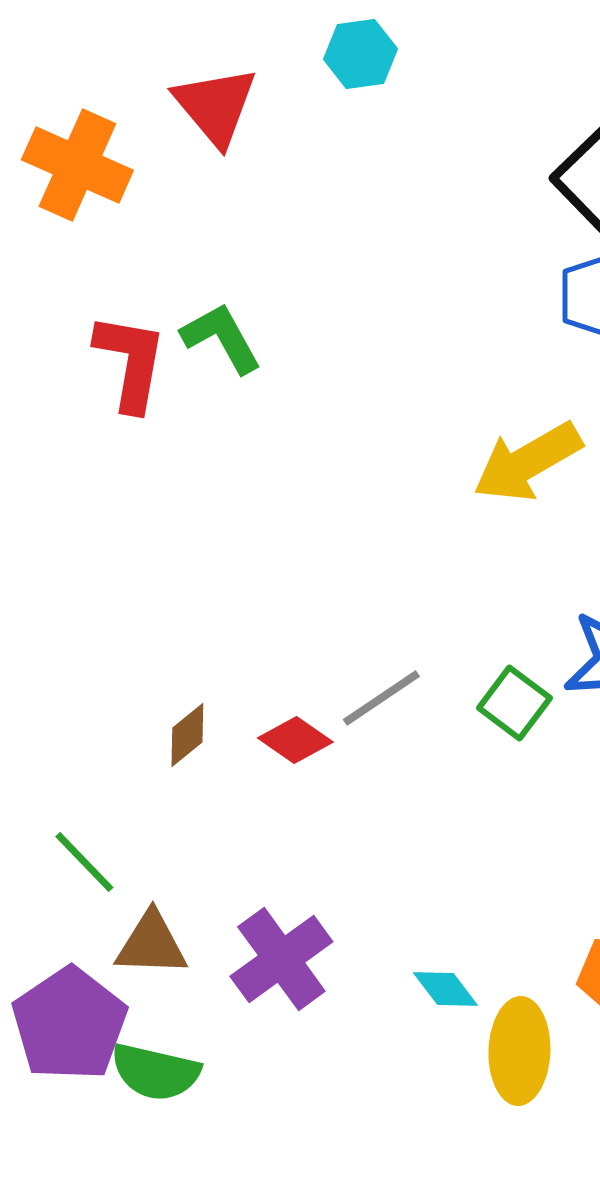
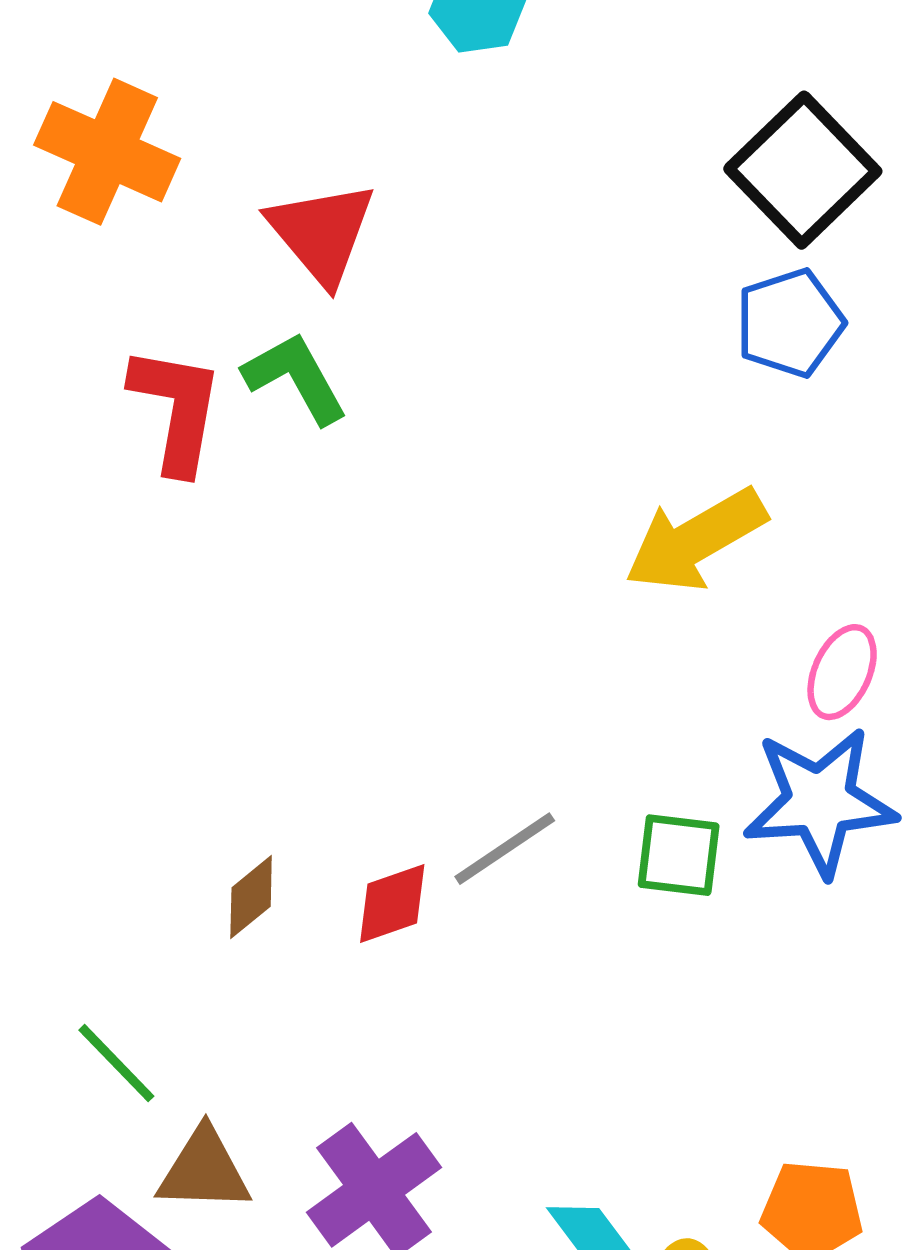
red triangle: (215, 106) -> (322, 233), moved
green square: (514, 703) -> (679, 855), turned -30
red diamond: (295, 740) -> (392, 904), turned -54

